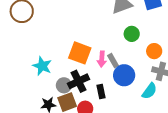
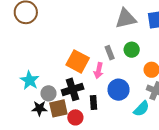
gray rectangle: (113, 61) -> (110, 53), moved
cyan star: (42, 66) -> (30, 80), moved
gray circle: (64, 85) -> (48, 93), moved

